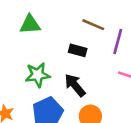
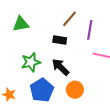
brown line: (93, 25) -> (69, 19), turned -66

